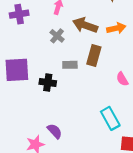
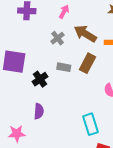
black cross: (48, 83) -> (40, 79), turned 35
purple semicircle: (55, 131) -> (39, 111), moved, turned 35

